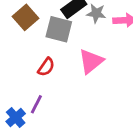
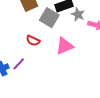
red semicircle: (46, 67) -> (33, 41), turned 64

